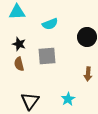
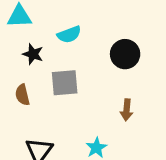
black star: (19, 44) -> (33, 54), moved

